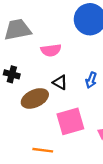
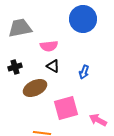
black cross: (12, 74) -> (15, 67), turned -32
black triangle: (60, 82) -> (53, 66), moved

